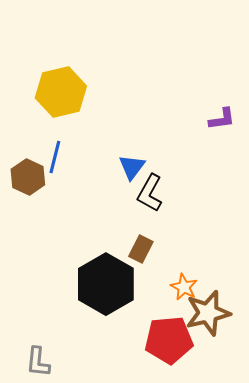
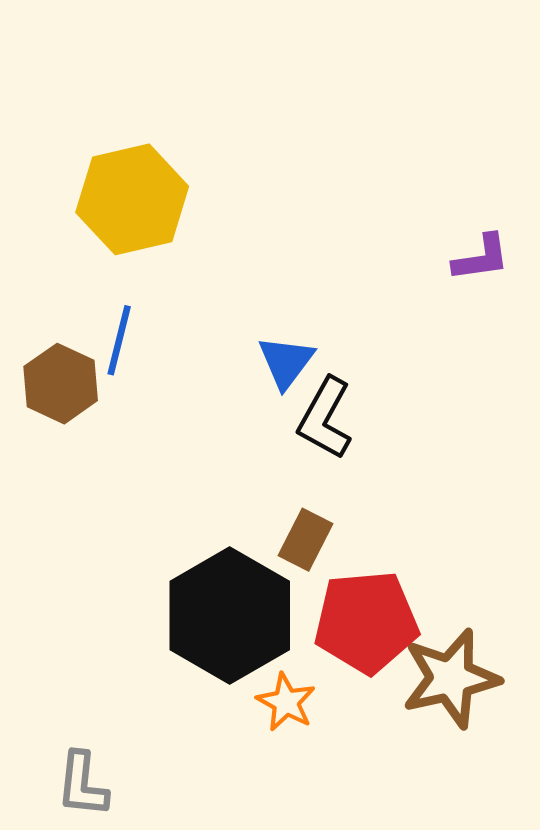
orange star: (184, 287) -> (286, 702), moved
red pentagon: (169, 340) -> (366, 622), moved

